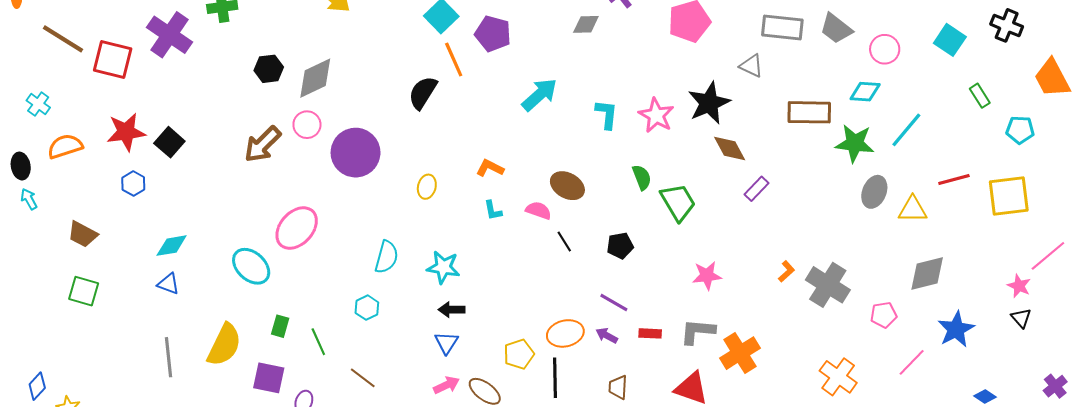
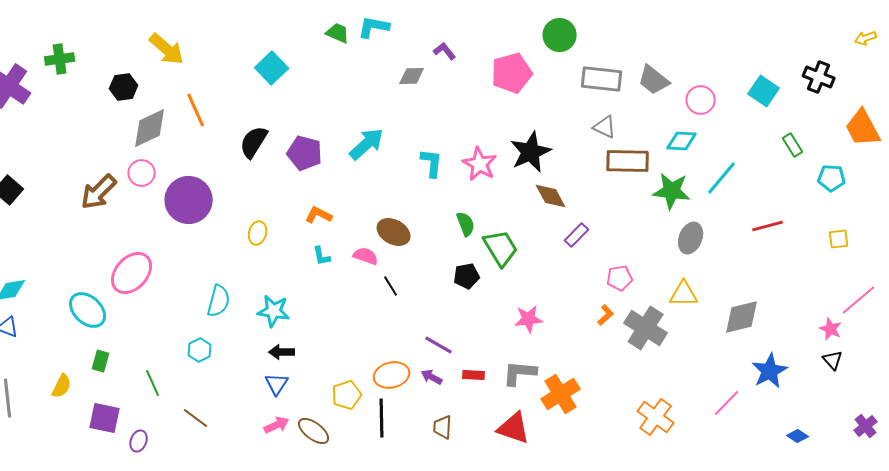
purple pentagon: (493, 34) -> (305, 153), moved
orange line: (454, 60) -> (196, 110), moved
gray triangle: (751, 66) -> (605, 127), moved
black hexagon: (269, 69) -> (124, 87), moved
yellow square: (1009, 196) -> (839, 239), moved, size x0.5
yellow triangle: (913, 209) -> (684, 294), moved
black pentagon: (620, 246) -> (467, 276), moved
pink pentagon: (884, 315) -> (620, 278), moved
green rectangle: (280, 326) -> (101, 361), moved
yellow semicircle: (224, 345) -> (62, 386), size x0.6

